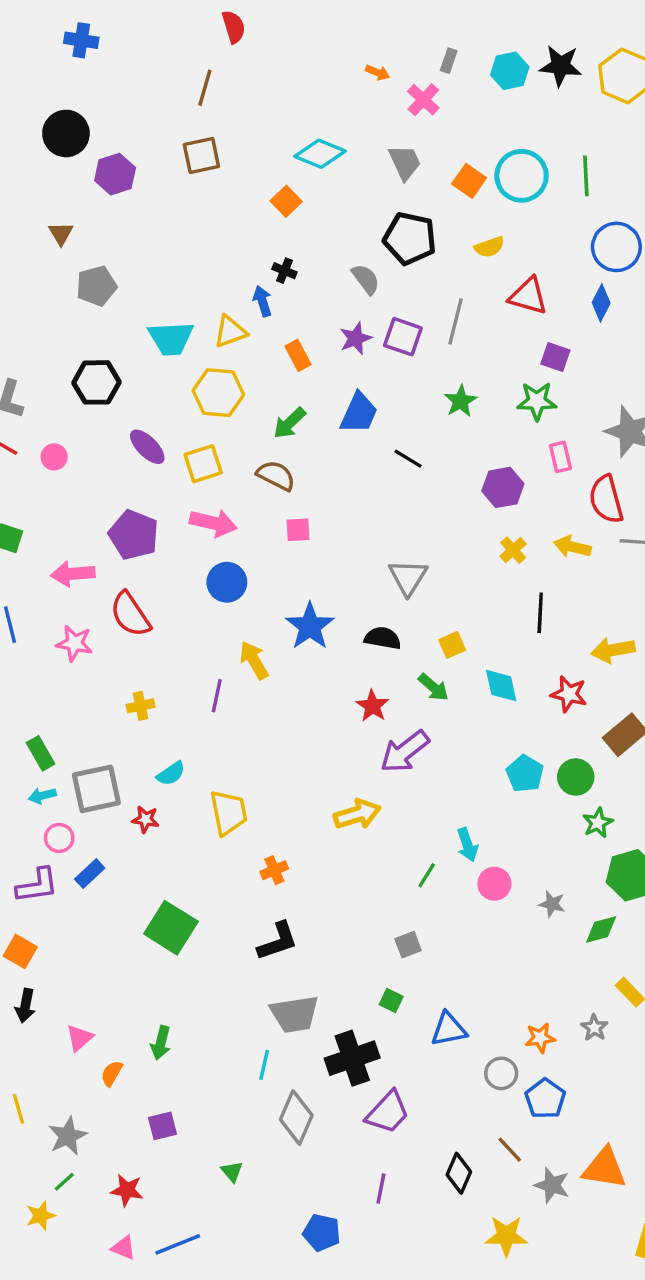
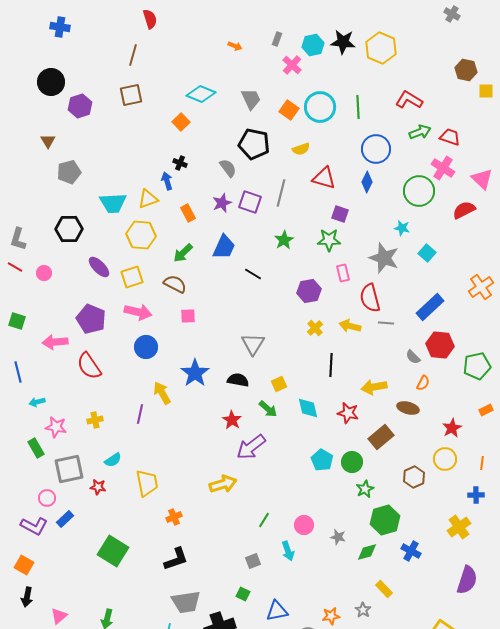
pink cross: (423, 100) -> (292, 65), moved
pink star: (74, 643) -> (56, 427), moved
cyan arrow: (42, 796) -> (37, 402), moved
cyan arrow: (467, 845) -> (288, 551), moved
purple L-shape: (37, 885) -> (34, 526), turned 36

